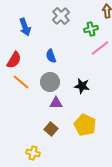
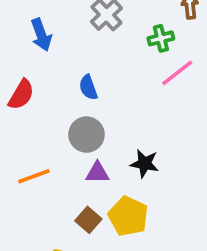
orange line: (21, 82) -> (34, 176), moved, turned -60
black star: (82, 86) -> (145, 164), moved
yellow pentagon: (85, 125) -> (128, 216), moved

